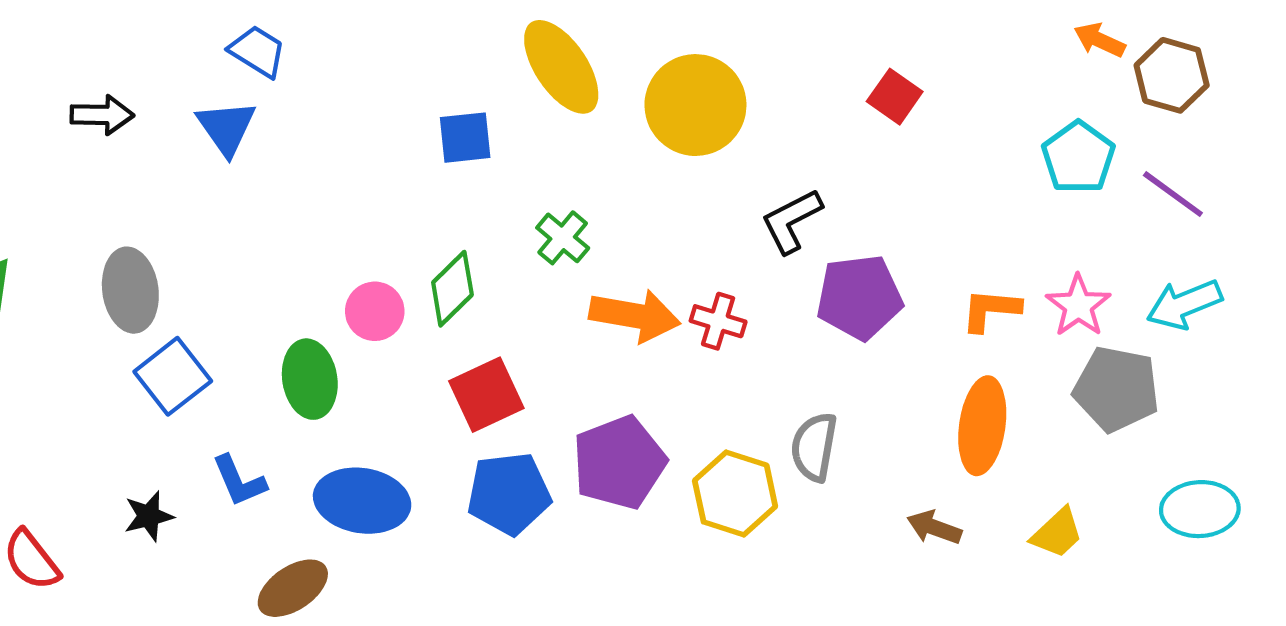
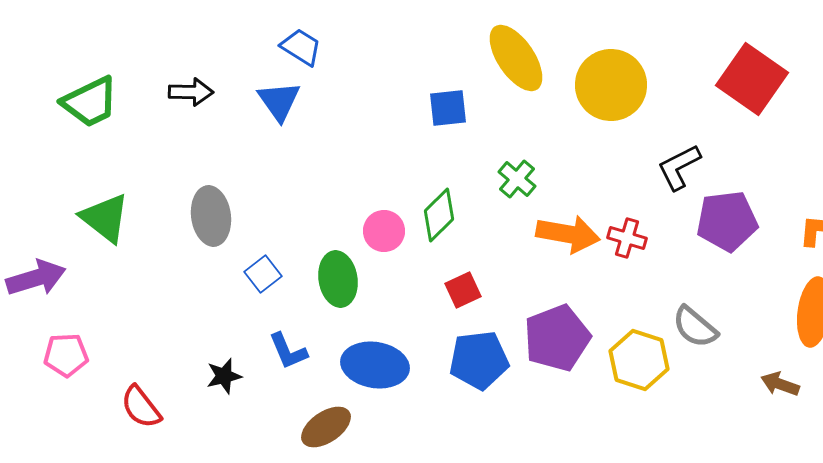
red square: (895, 97) -> (752, 79), size x1.8
blue square: (173, 376) -> (263, 274), moved, size x0.7
red square: (486, 395) -> (463, 290), size x0.7
gray semicircle: (814, 447) -> (695, 327), turned -60

